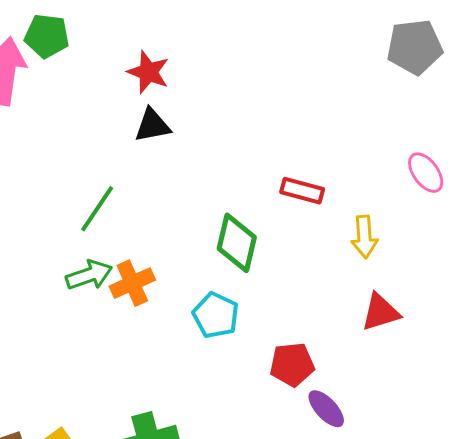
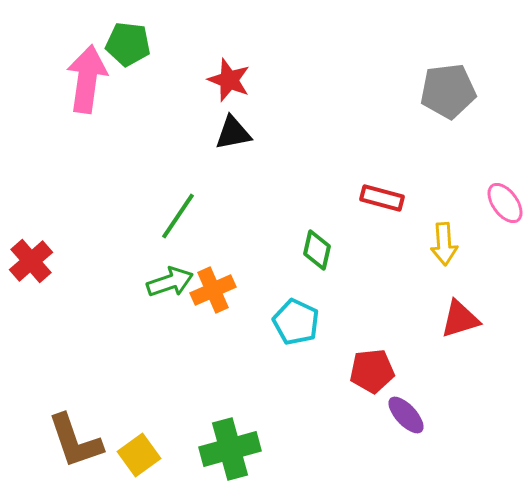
gray pentagon: (415, 47) -> (448, 91), moved
pink ellipse: (426, 173) -> (505, 203), moved
green diamond: (237, 243) -> (317, 250), size x0.7

